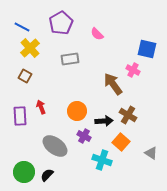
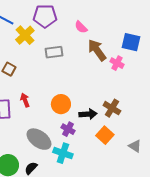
purple pentagon: (61, 23) -> (45, 16), turned 30
yellow cross: (30, 48) -> (25, 35), moved
brown arrow: (113, 84) -> (97, 50), moved
cyan cross: (102, 160) -> (63, 153), moved

